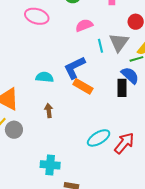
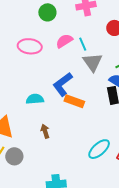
pink ellipse: (37, 16) -> (30, 46), moved
gray triangle: (119, 42) -> (93, 62), moved
cyan line: (100, 46) -> (83, 44), moved

